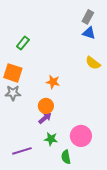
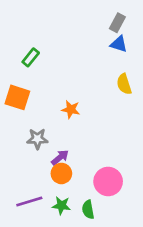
yellow semicircle: (93, 63) -> (124, 84), turned 35
gray star: (13, 93) -> (37, 139), moved
orange circle: (46, 106) -> (61, 173), moved
green star: (51, 139) -> (61, 206), moved

